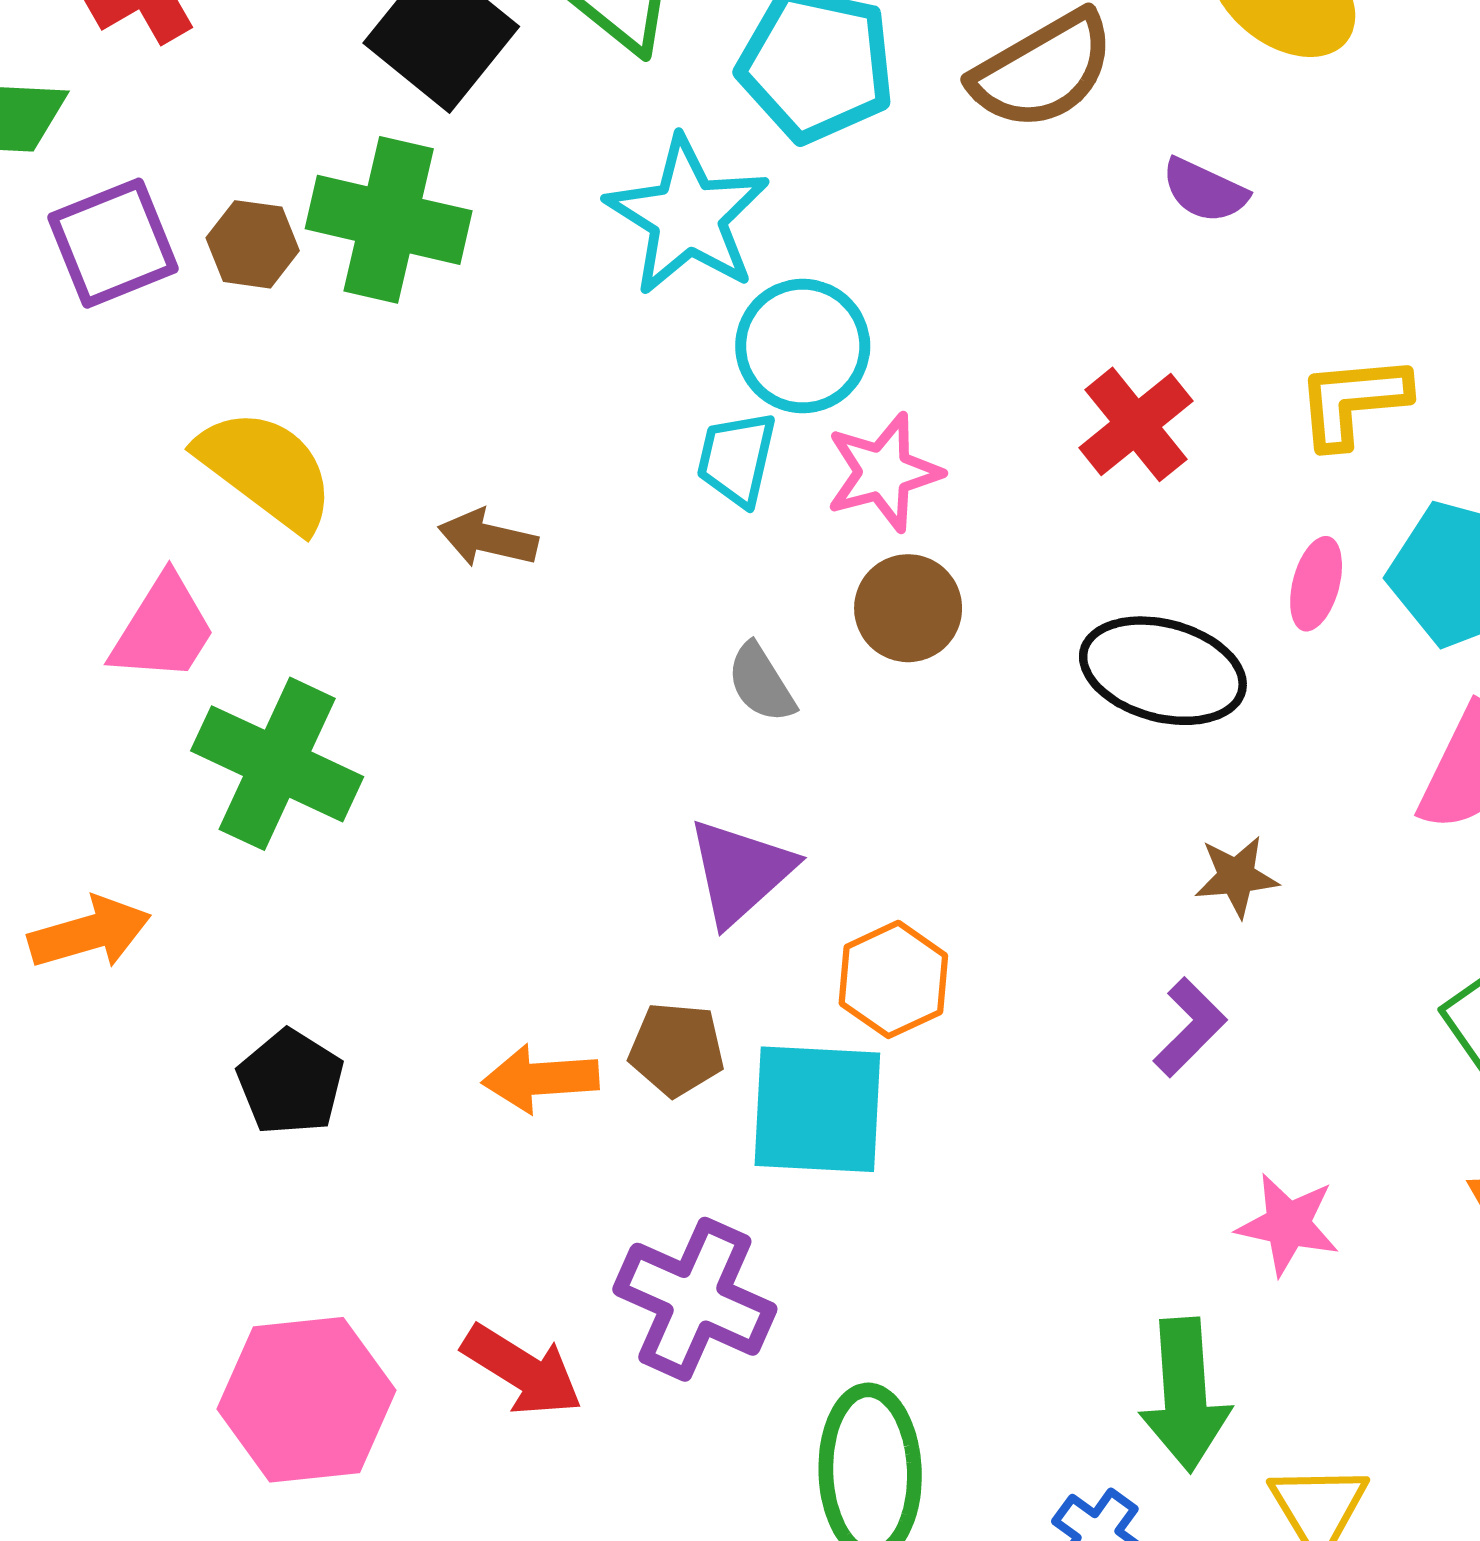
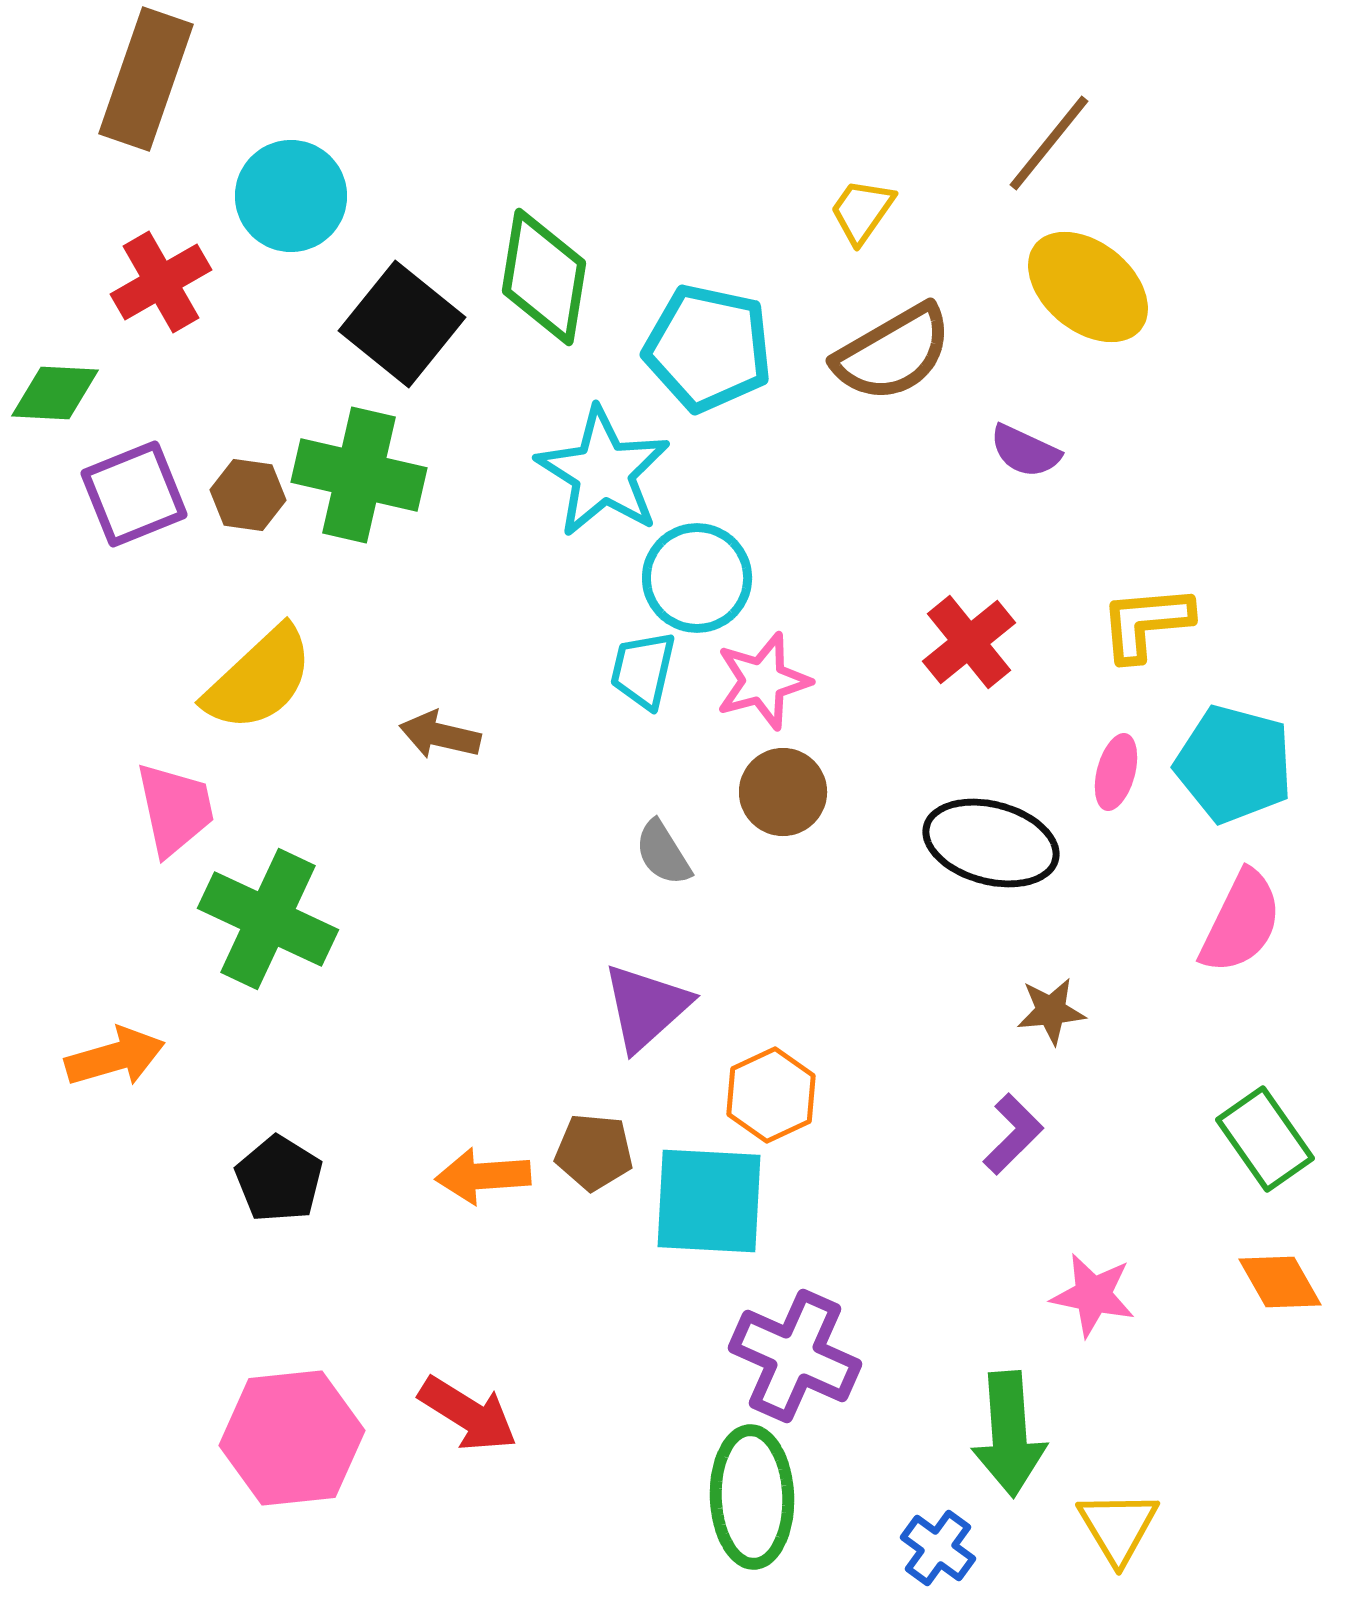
yellow semicircle: (266, 470) -> (259, 679), turned 100
pink trapezoid: (163, 629) -> (175, 809), turned -44
purple cross: (695, 1299) -> (795, 1356), moved

